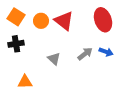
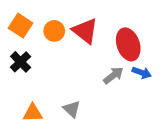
red ellipse: (103, 20) -> (128, 44), moved
black cross: (16, 44) -> (21, 62), turned -35
gray triangle: (54, 59) -> (72, 109), moved

